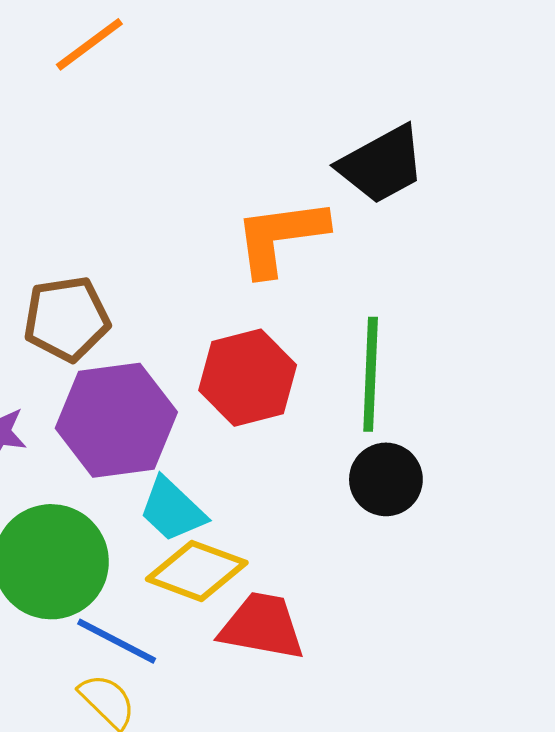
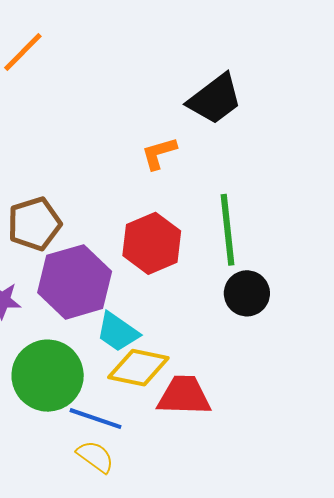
orange L-shape: (280, 237) -> (159, 153), size x0.6

